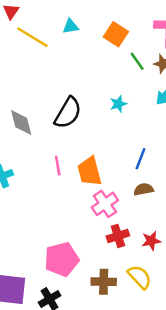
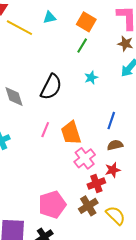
green line: (137, 61) -> (82, 46), moved, turned 70
pink line: (58, 165) -> (45, 130), turned 35
red star: (151, 241) -> (113, 170), moved
brown cross: (104, 282) -> (88, 206), moved, turned -30

